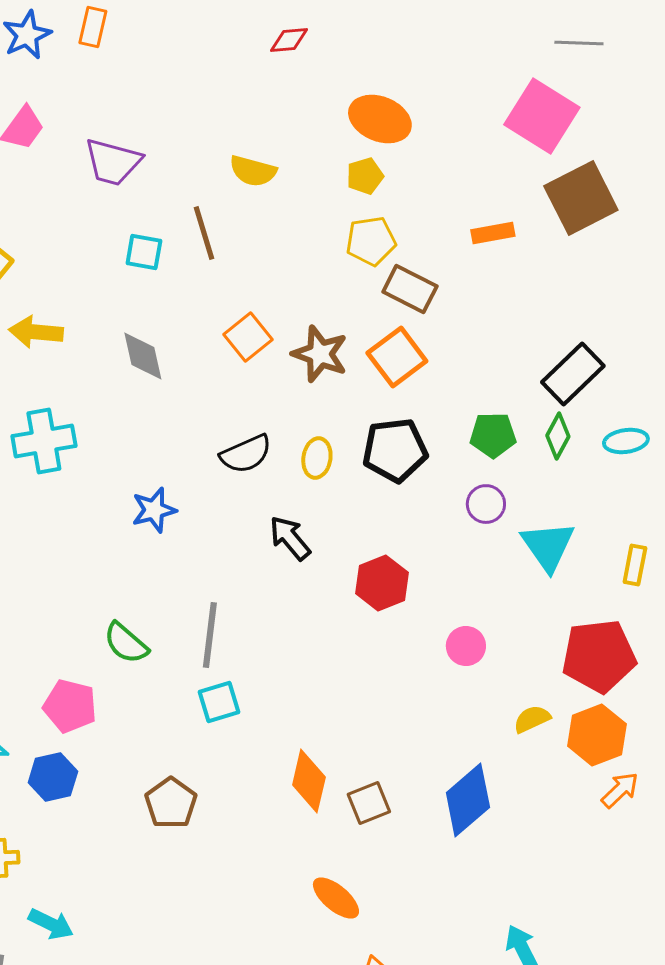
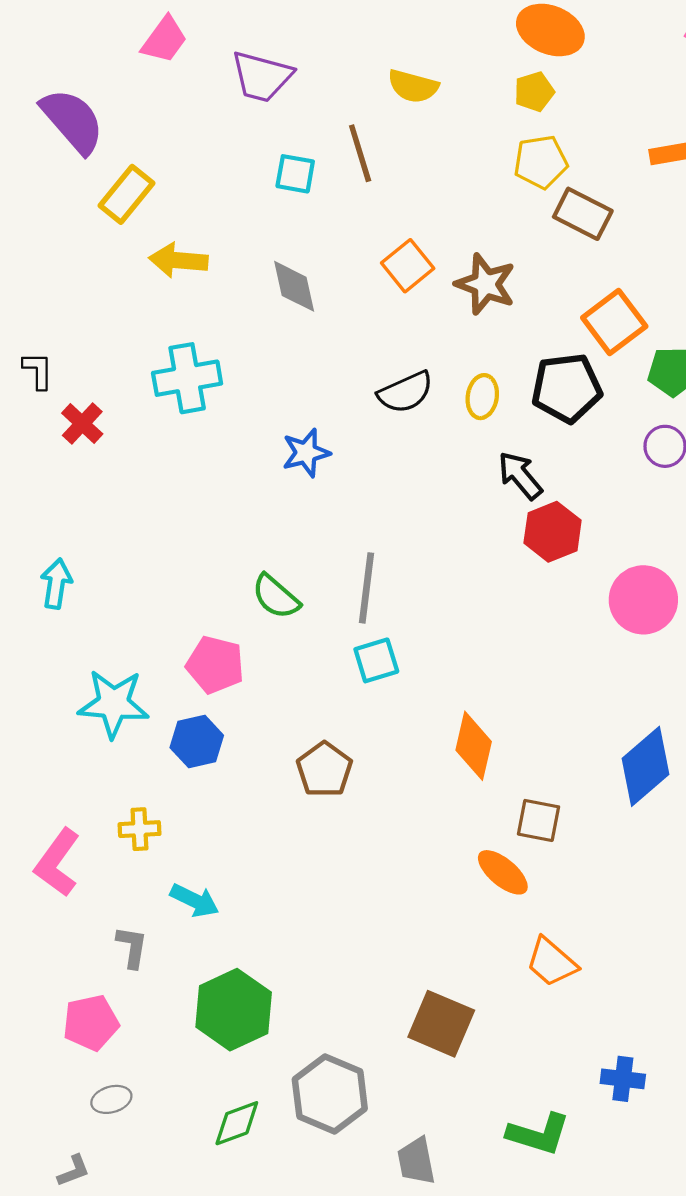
orange square: (397, 357) -> (614, 322), moved
black arrow: (290, 538) -> (520, 475), moved
pink circle: (466, 646) -> (643, 600), size x1.6
brown square: (369, 803) -> (538, 820), moved, turned 33

